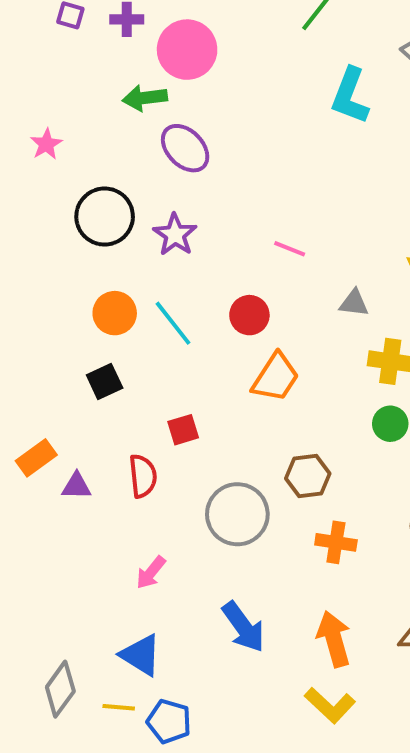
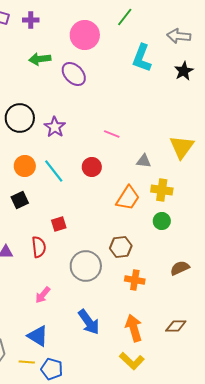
pink circle: (187, 50) -> (85, 35), moved
purple ellipse: (185, 148) -> (74, 74), moved
orange trapezoid: (276, 377) -> (128, 198), moved

